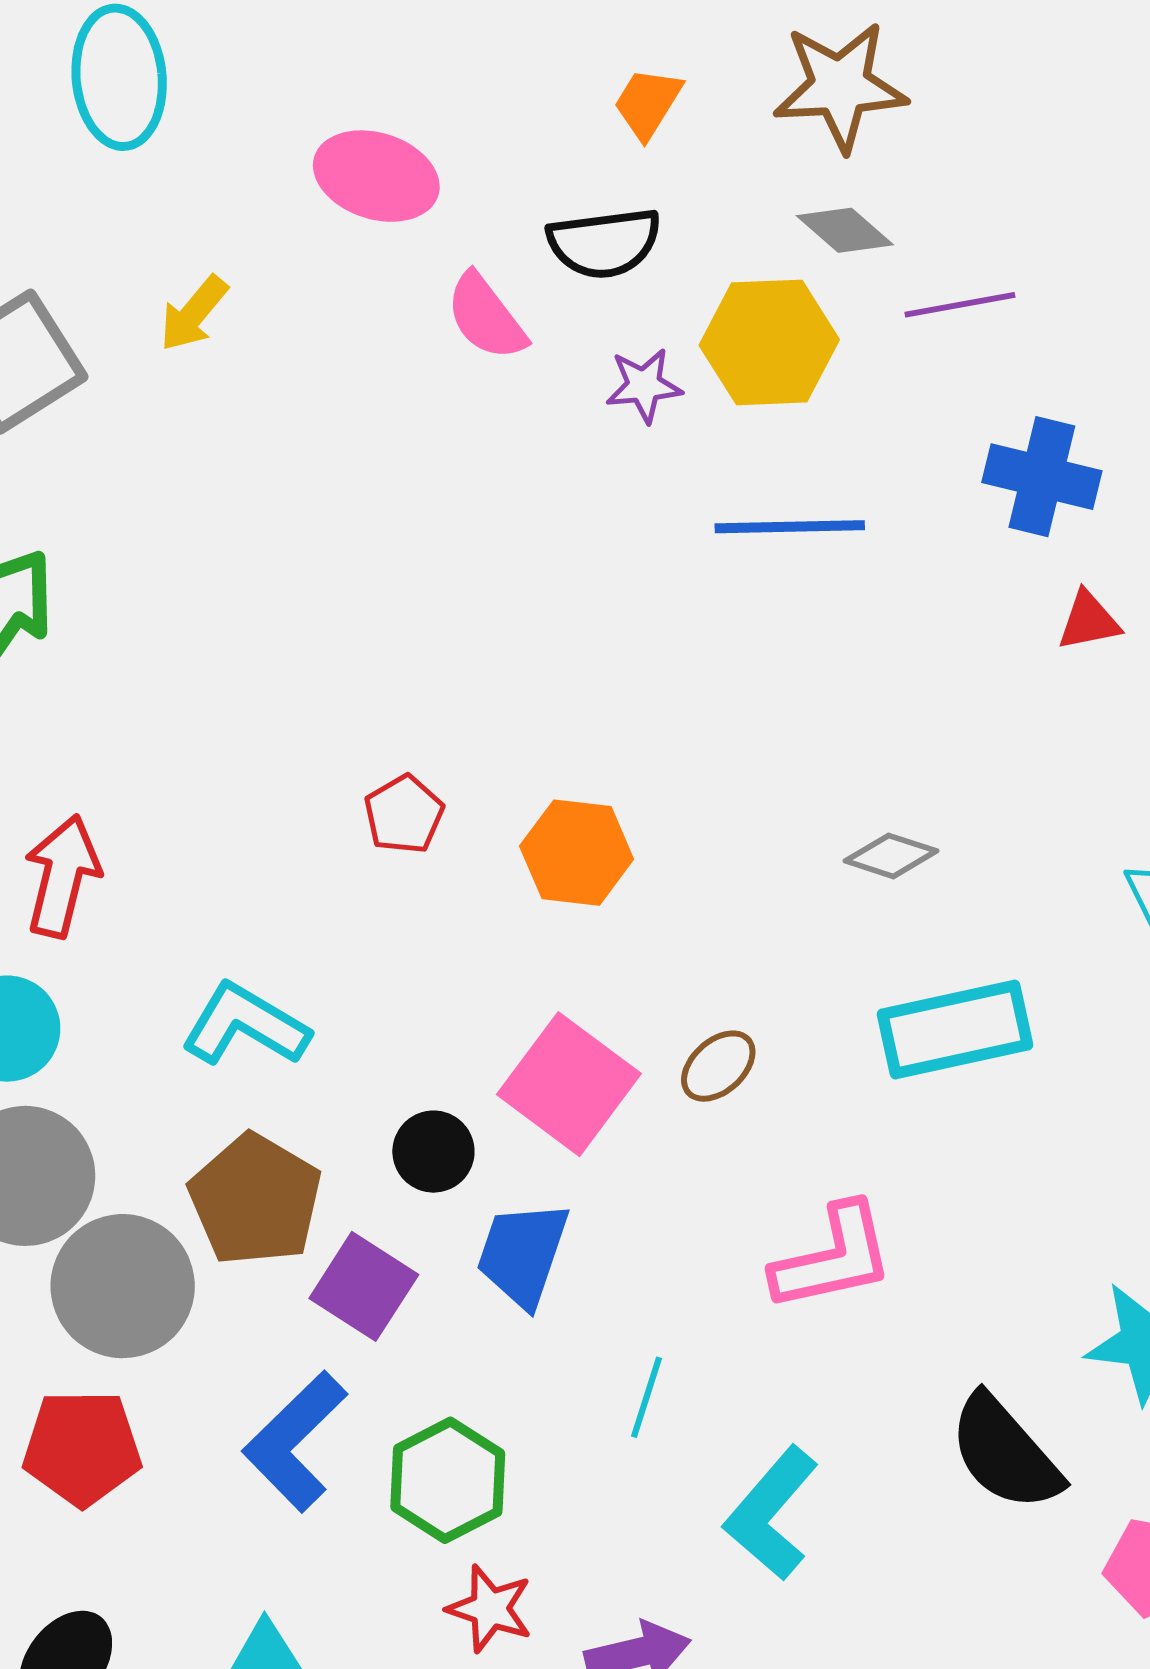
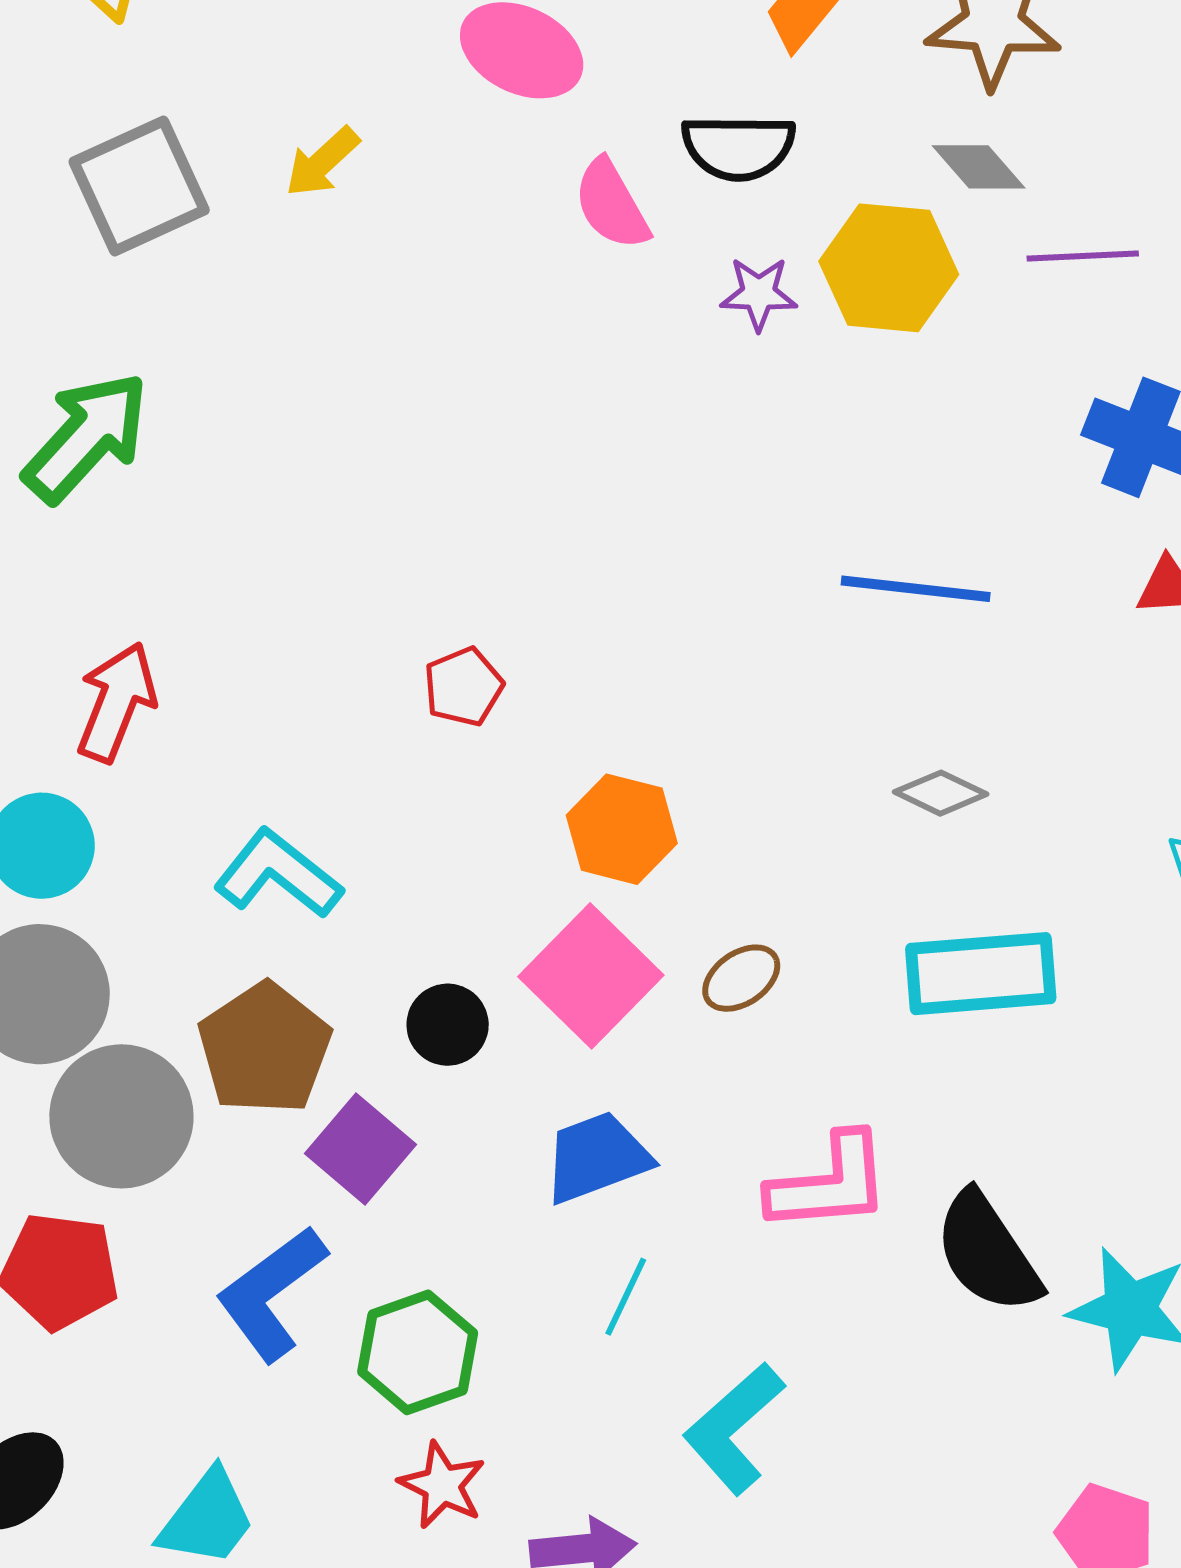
blue line: (790, 527) -> (916, 589), moved
orange hexagon: (577, 853) -> (622, 829), moved
blue trapezoid: (523, 1254) -> (597, 1157), moved, turned 43
black semicircle: (1005, 1453) -> (988, 1252), moved

